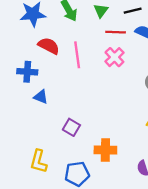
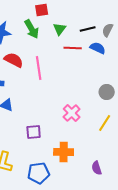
pink cross: (114, 57) -> (72, 113), moved
purple square: (71, 127) -> (34, 132), turned -35

